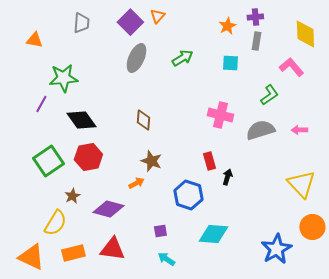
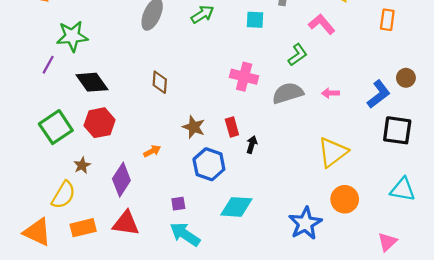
brown star: (151, 161) -> (194, 127), moved
yellow triangle: (301, 184) -> (333, 152), turned 36
purple diamond: (108, 209) -> (121, 180), turned -72
cyan arrow: (166, 259) -> (185, 234), size x1.6

